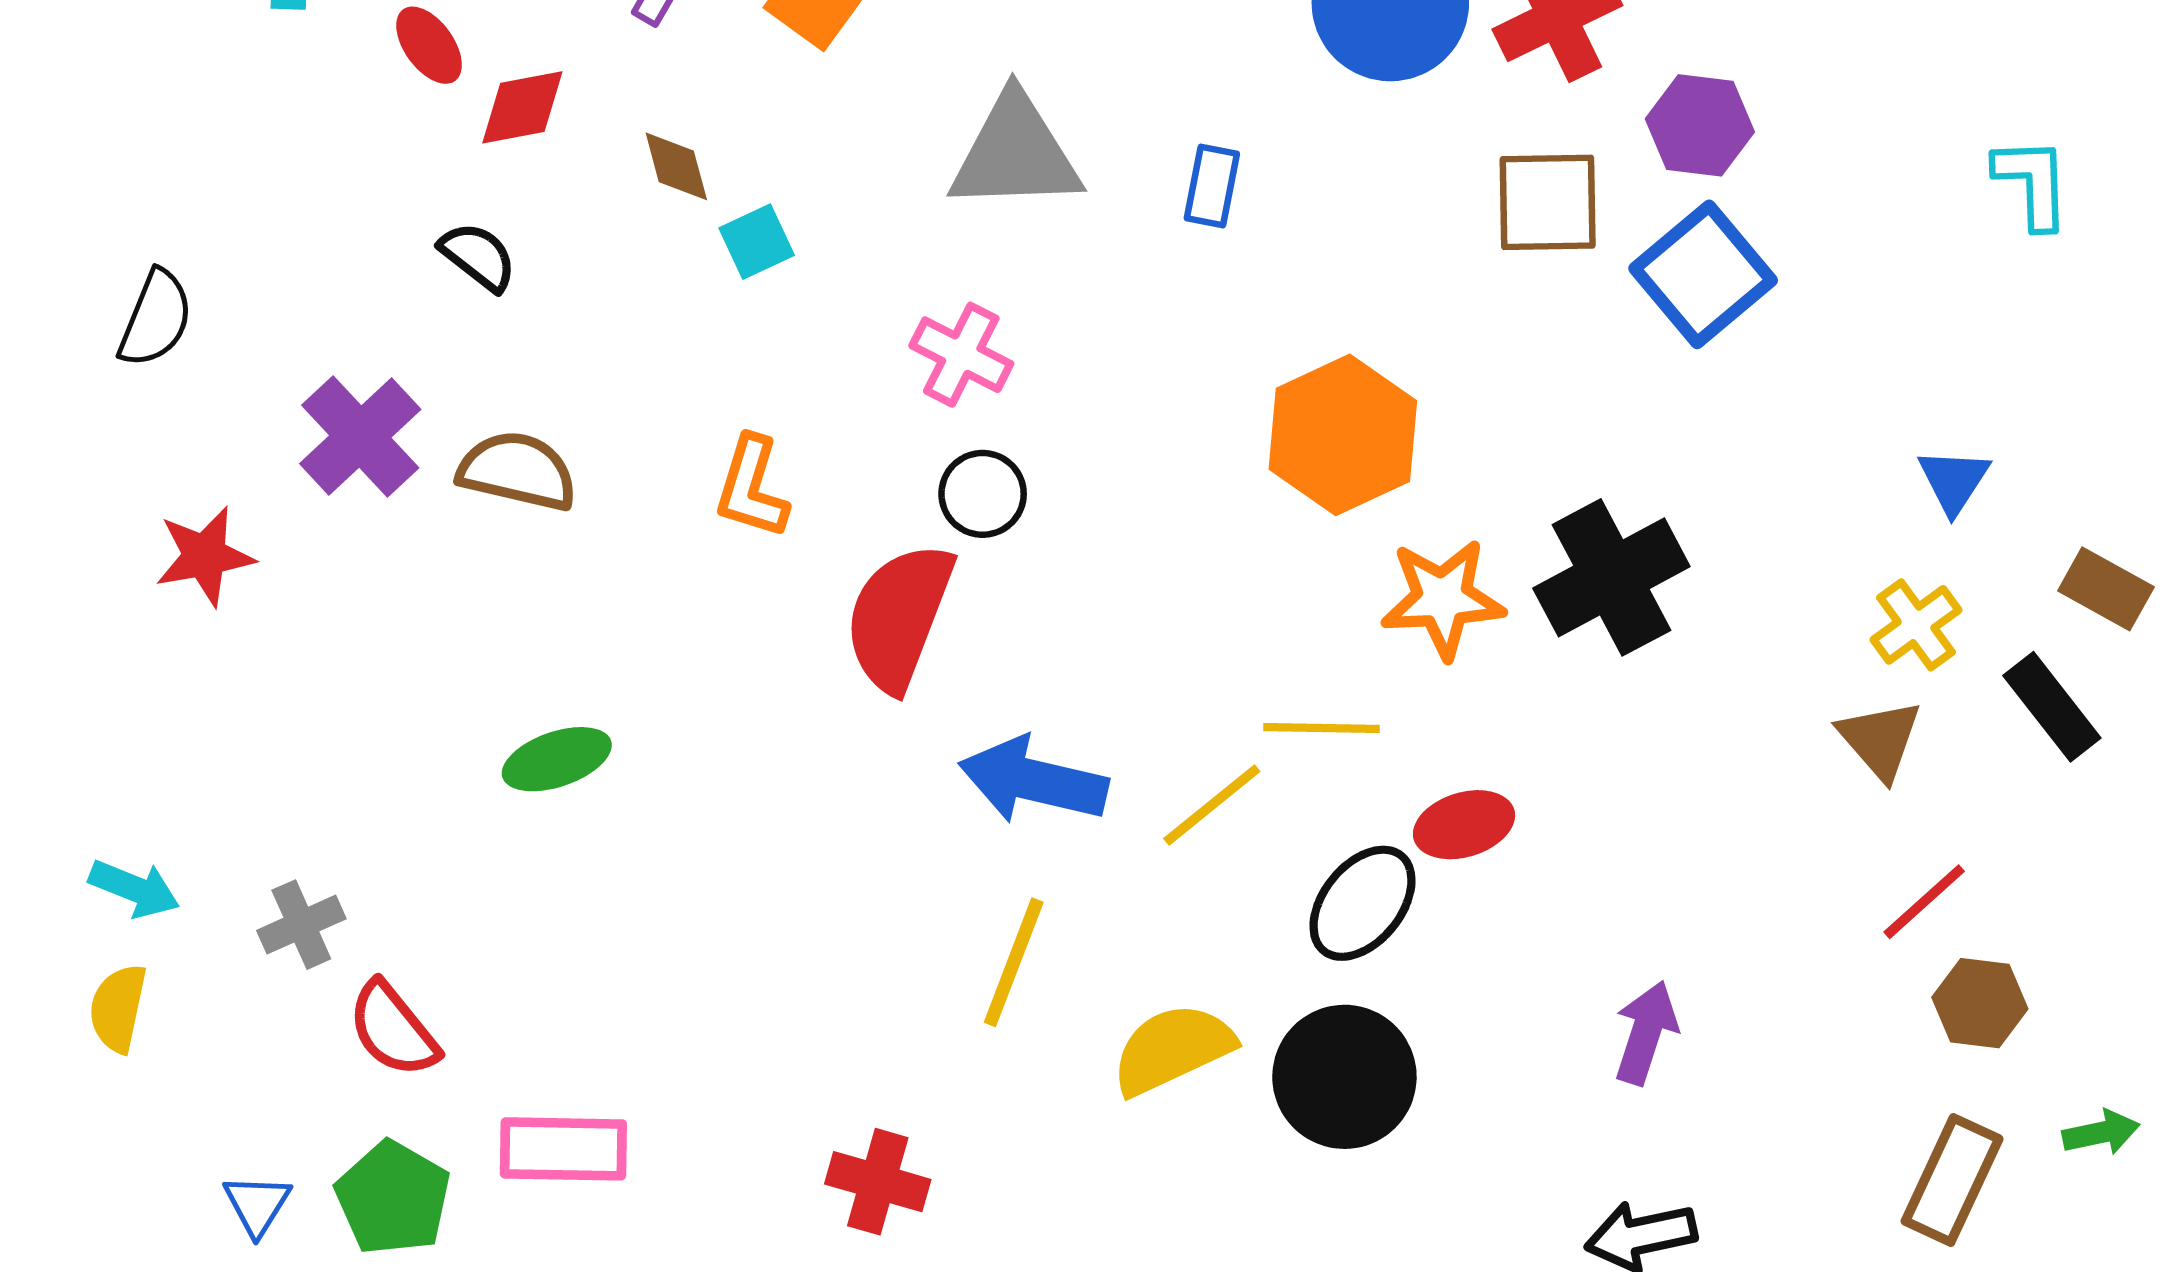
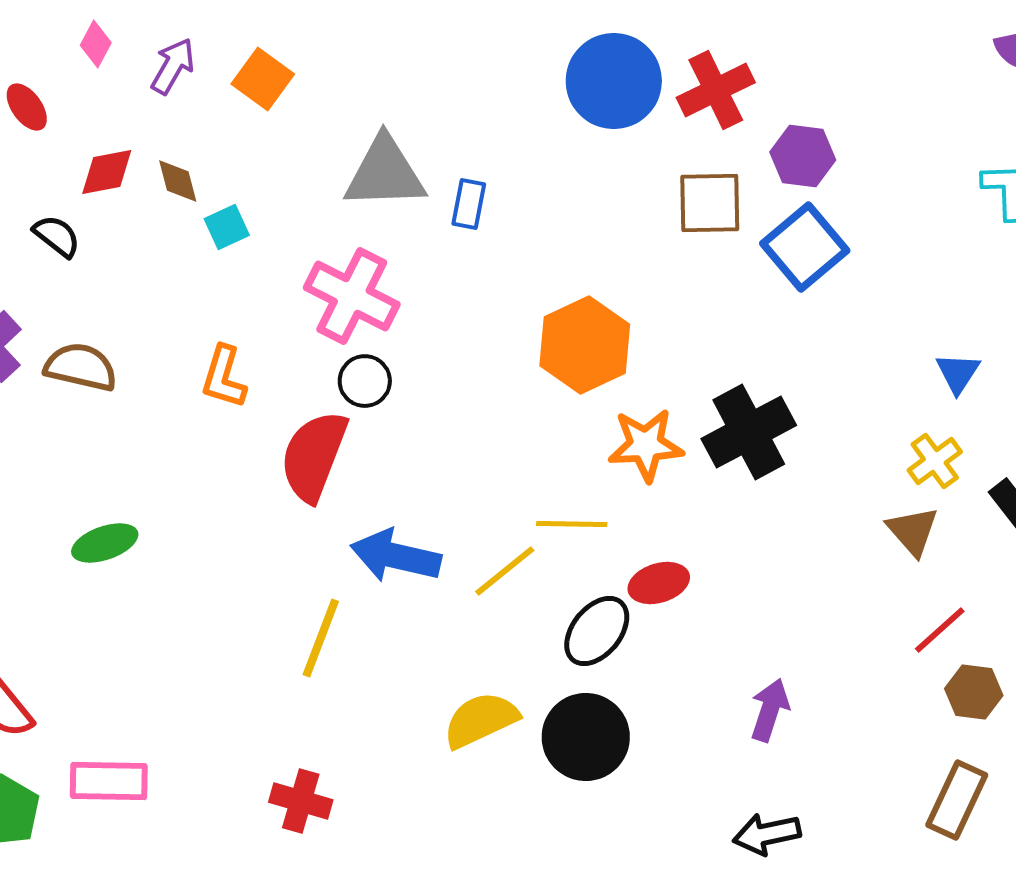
red diamond: (522, 107) -> (107, 172), moved
blue rectangle: (1212, 186) -> (469, 204), moved
pink cross: (961, 355) -> (352, 296), size x1.5
yellow line: (1014, 962) -> (321, 638), moved

